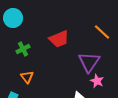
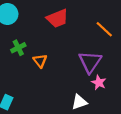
red trapezoid: (59, 39) -> (57, 18), moved
orange triangle: (27, 77) -> (40, 61), moved

